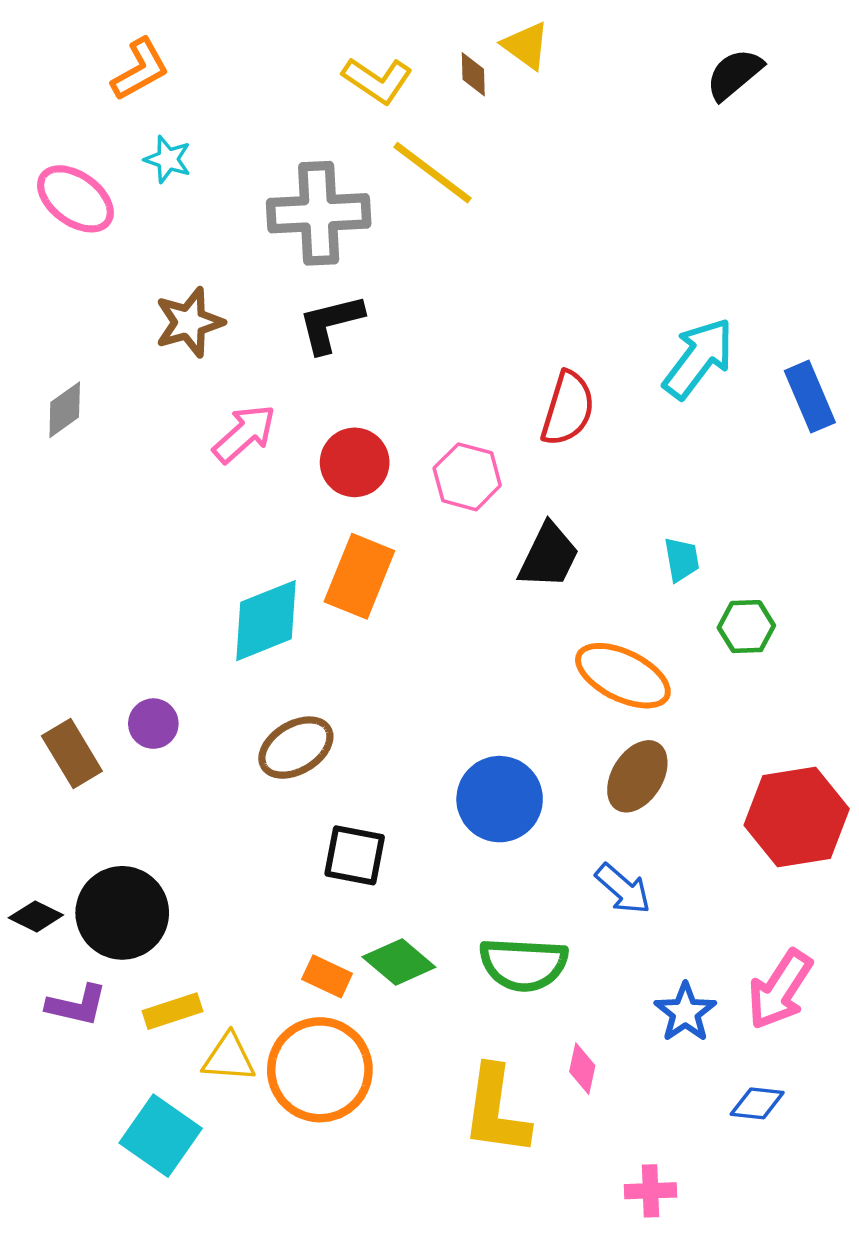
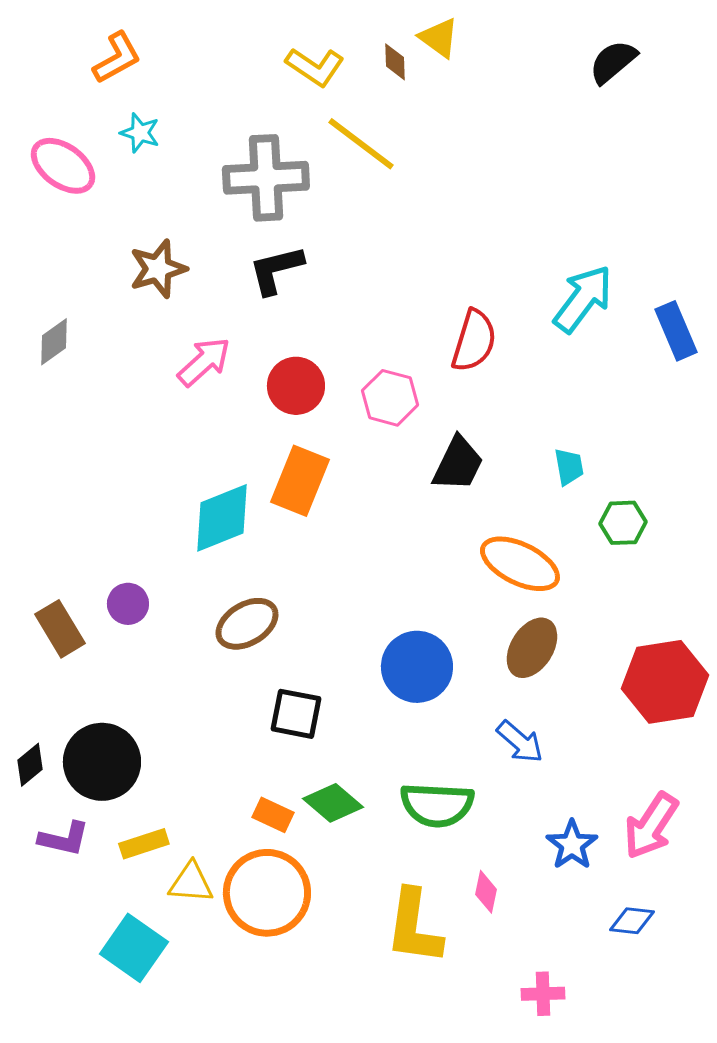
black diamond: (36, 916) -> (30, 765), turned -66

